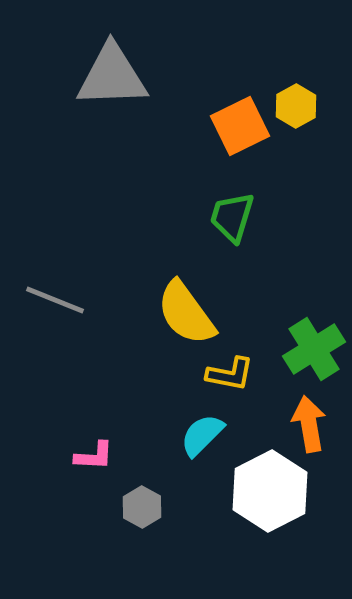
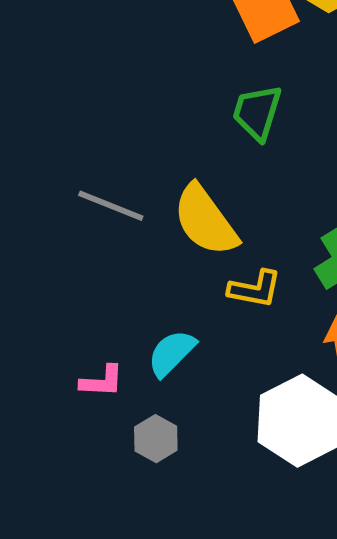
gray line: (55, 300) -> (111, 206), moved
cyan semicircle: (202, 435) -> (172, 353), moved

